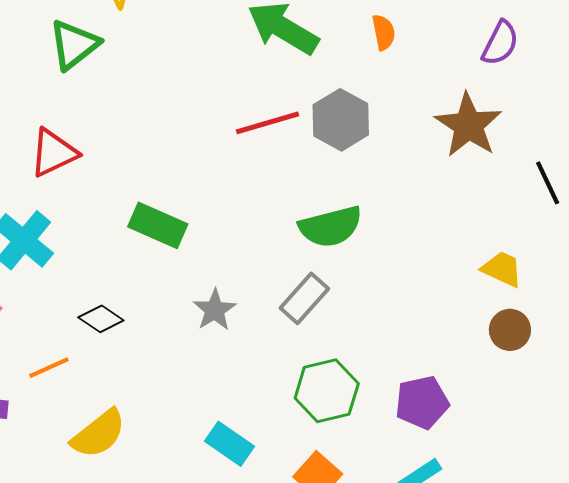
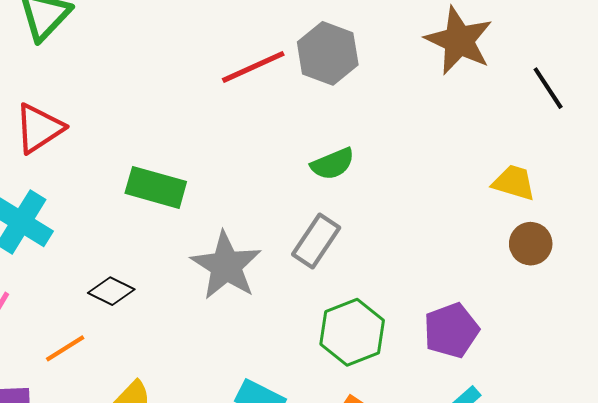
green semicircle: (331, 227) -> (333, 164), size x0.7
gray star: (215, 310) -> (226, 266), size x1.6

